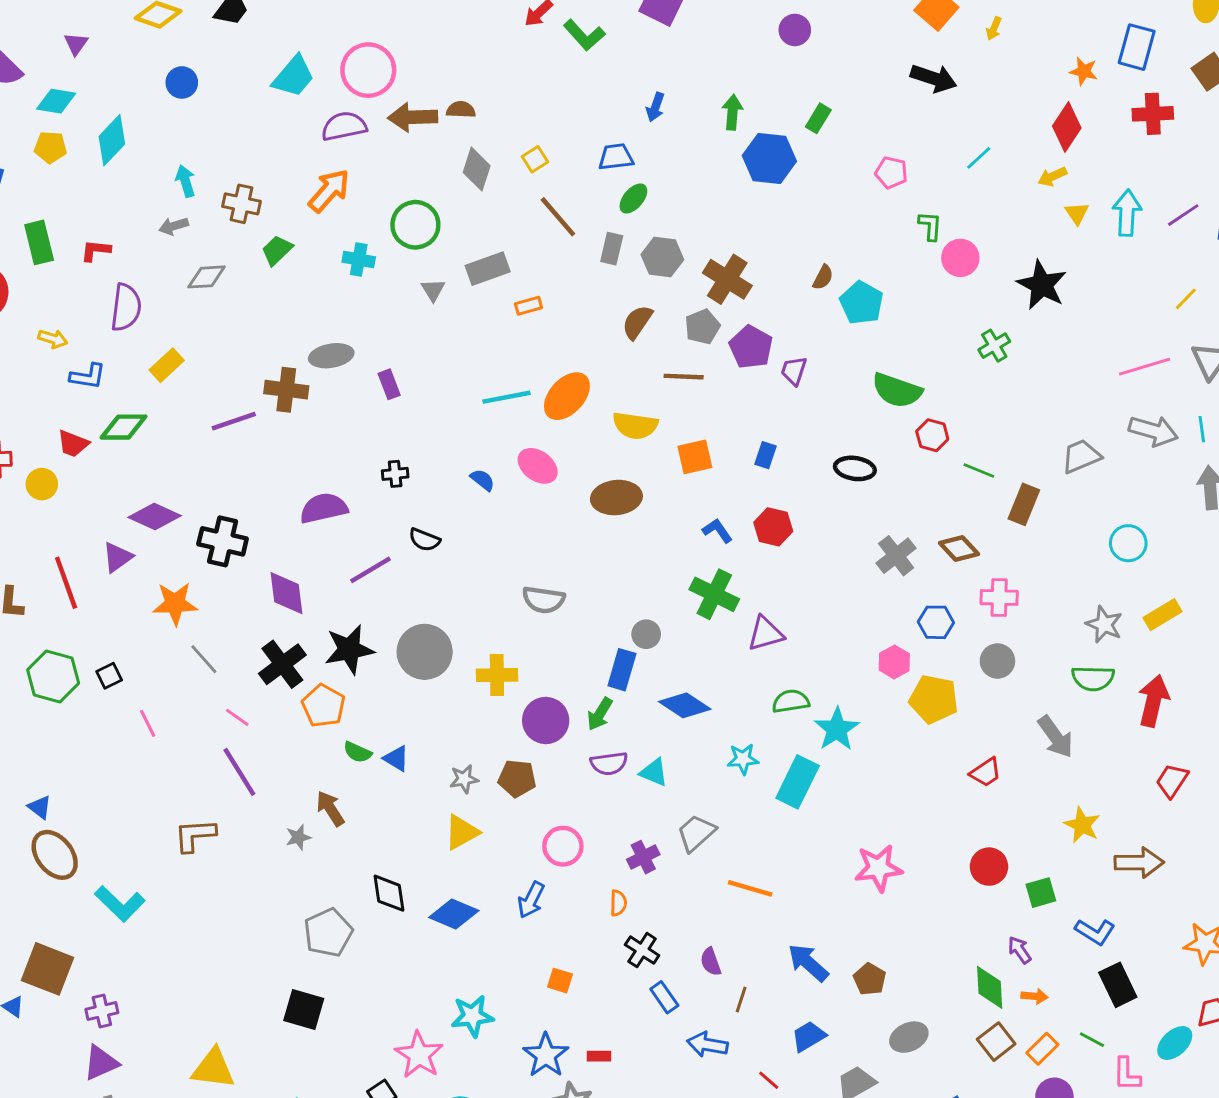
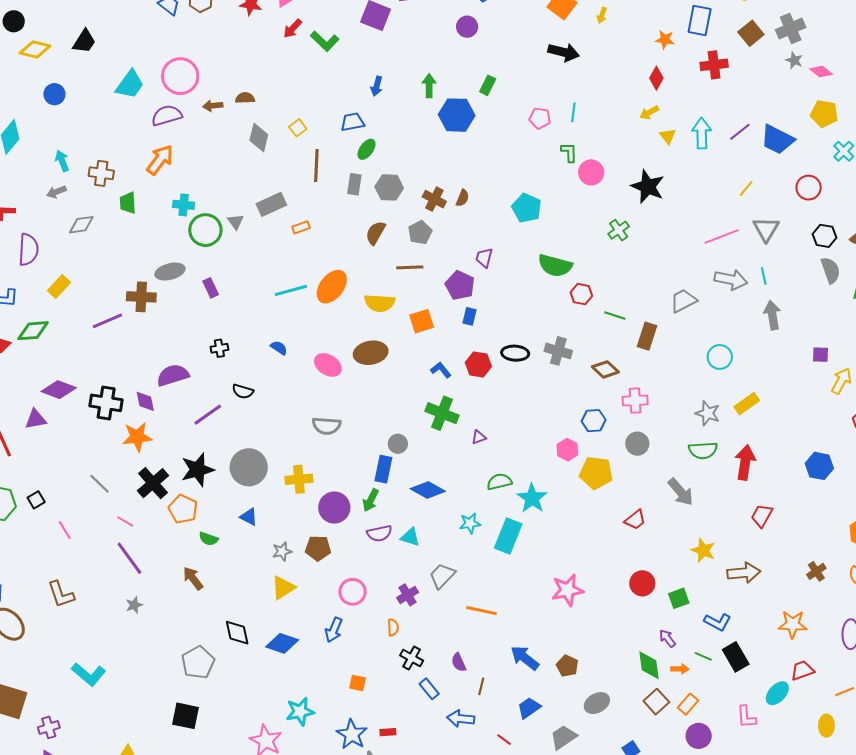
brown arrow: (413, 117) -> (213, 106), size x0.6
red diamond: (1067, 127) -> (656, 78), size x0.7
cyan line: (979, 158) -> (573, 112), moved, turned -36
brown line: (558, 217) -> (316, 166), turned 48
green circle: (415, 225) -> (205, 230), moved
green trapezoid: (277, 250) -> (128, 203), turned -45
brown semicircle: (823, 277) -> (462, 198), moved
brown cross: (727, 279) -> (434, 199), size x0.7
purple pentagon: (751, 347) -> (460, 285), moved
pink ellipse: (538, 466) -> (328, 365), moved
black ellipse: (855, 468) -> (515, 353), moved
gray cross: (896, 556) -> (558, 351), moved, turned -32
purple triangle: (117, 557) -> (36, 419), turned 30
purple diamond: (287, 593) -> (145, 401), moved, size x0.7
orange star: (175, 604) -> (137, 437), moved
purple triangle: (766, 634) -> (479, 437), size x0.6
blue triangle: (396, 758) -> (249, 517), moved
brown L-shape: (195, 835) -> (61, 594), moved, turned -100
gray star: (298, 837) -> (134, 605), moved
cyan L-shape: (120, 904) -> (89, 674), moved
green line: (1092, 1040) -> (703, 656), moved

